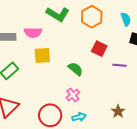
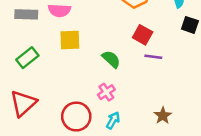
purple line: (119, 65) -> (153, 57), moved
cyan arrow: (79, 117) -> (113, 120), turned -48

